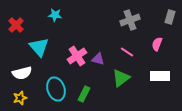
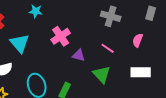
gray cross: (130, 20) -> (111, 16), turned 36
pink cross: (77, 56) -> (61, 36), moved
green triangle: (121, 78) -> (102, 74), turned -36

